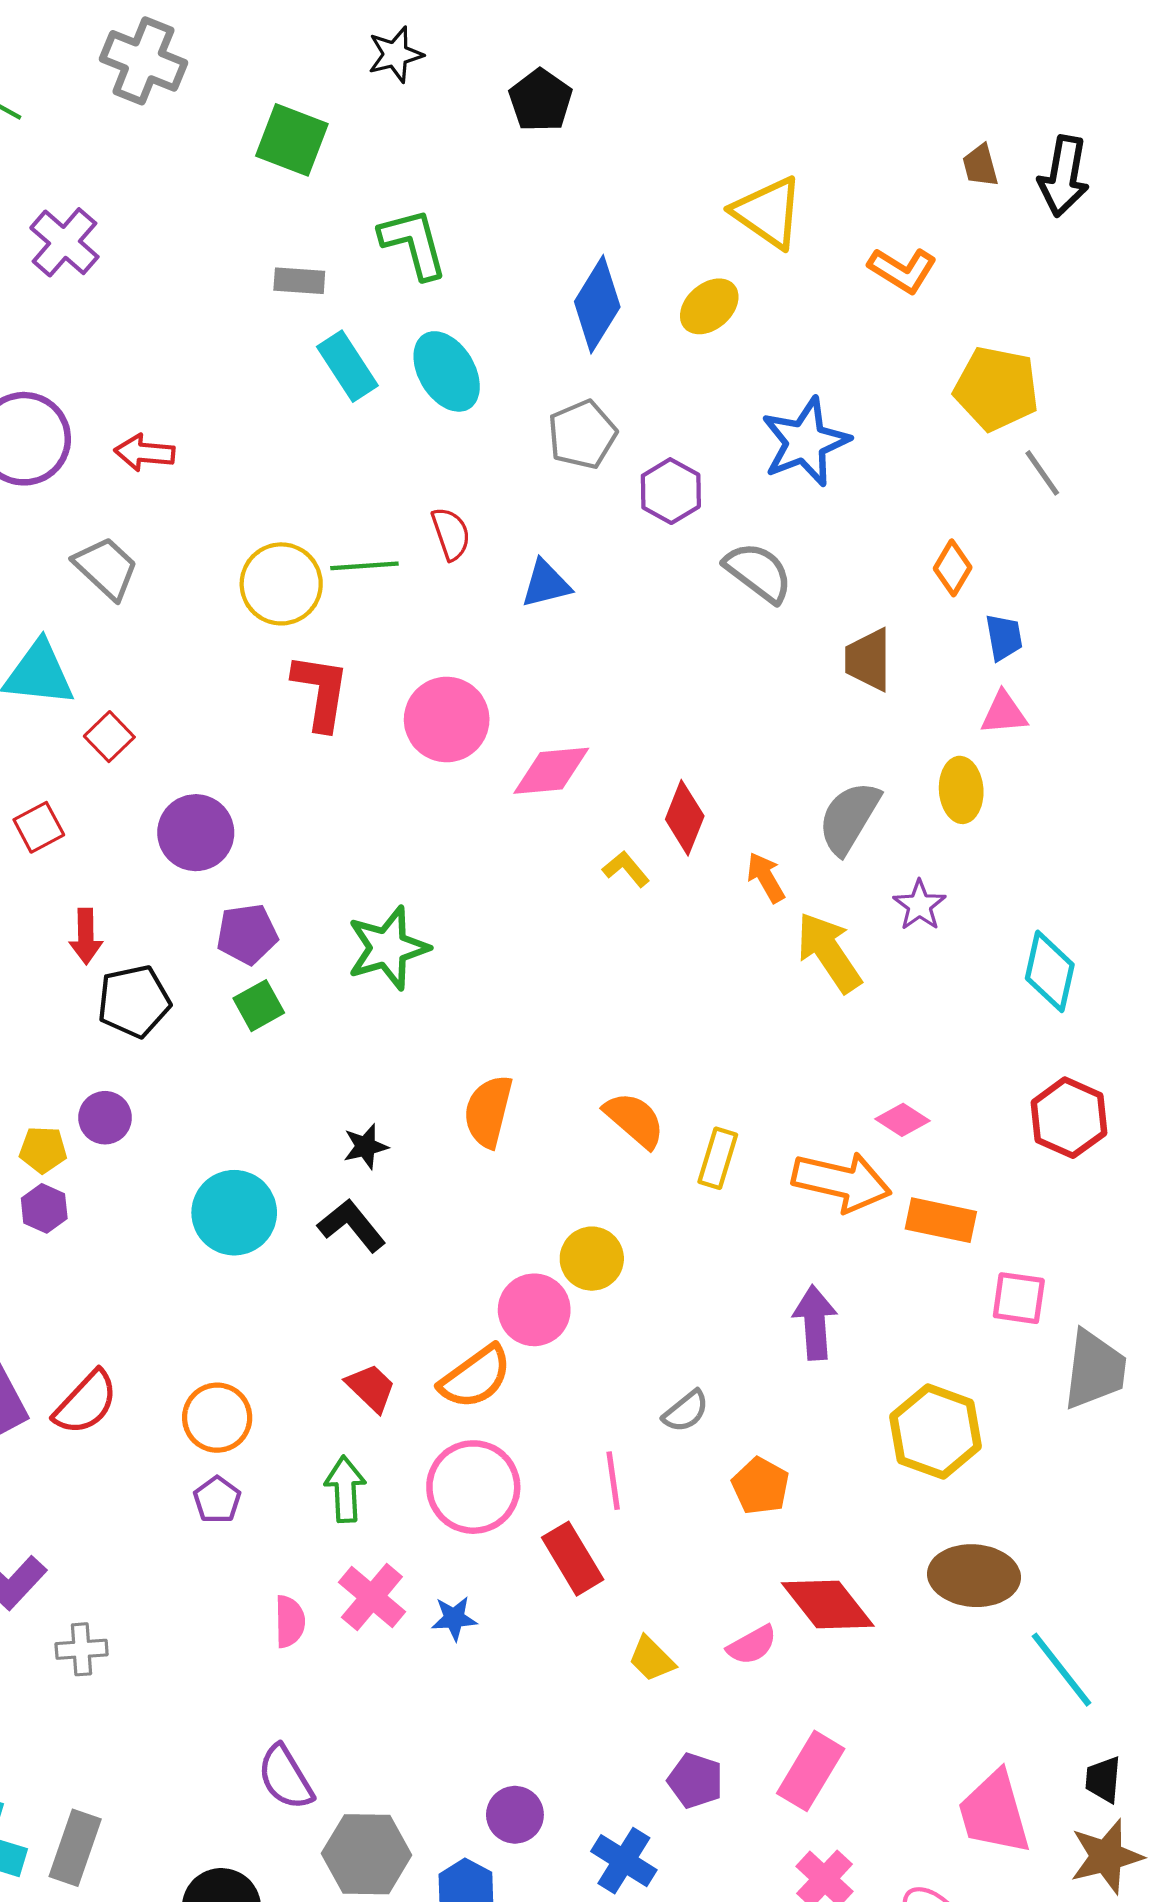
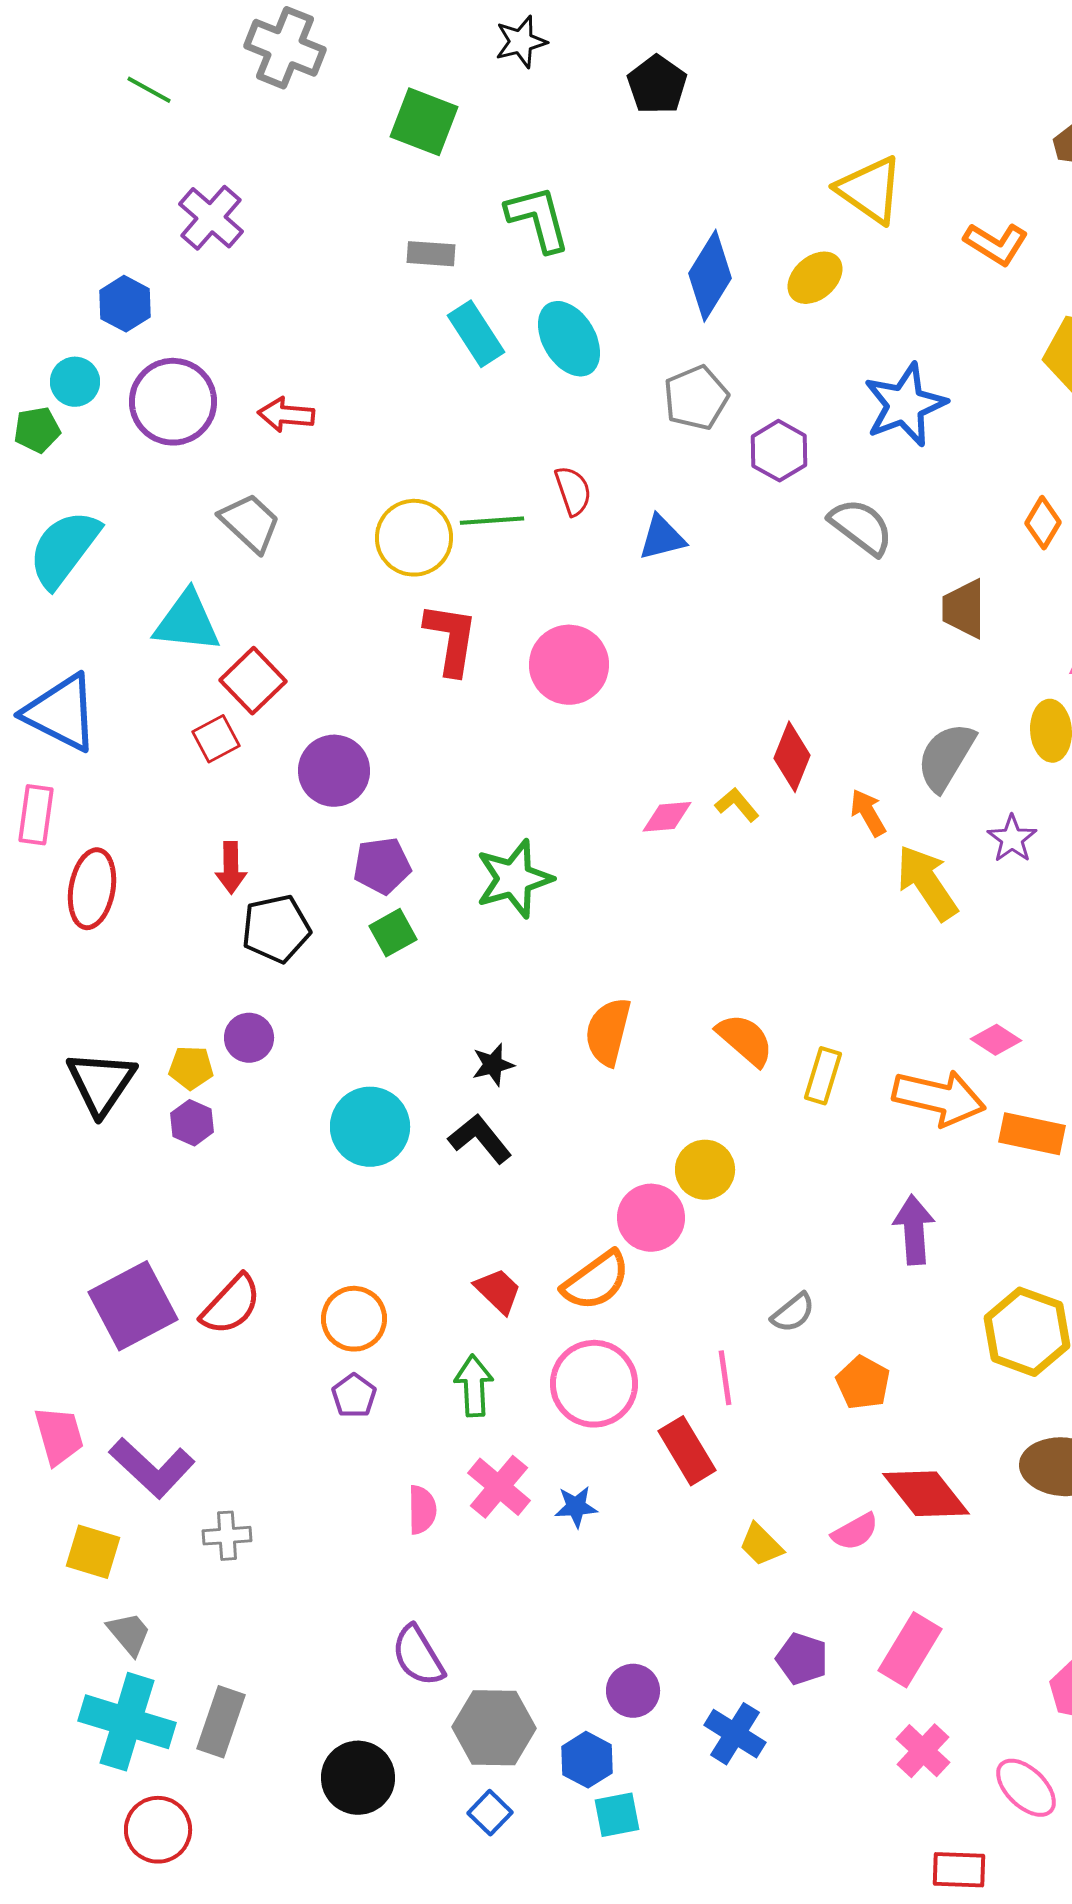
red square: (109, 737) -> (253, 681), size x1.4
pink diamond: (551, 771) -> (667, 817), moved, size x0.7
red square: (39, 827) -> (216, 739), moved

